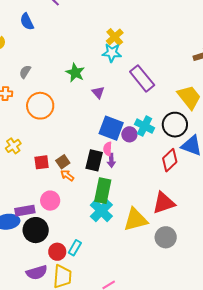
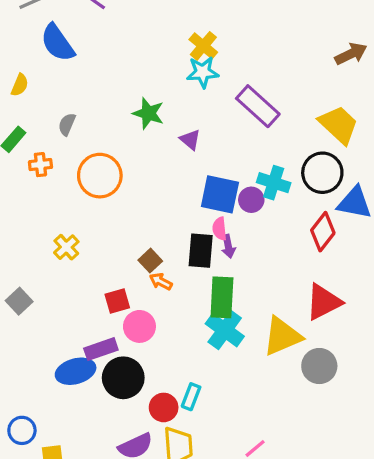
blue semicircle: (27, 22) -> (58, 43), size x1.4
red square: (42, 162) -> (117, 301), moved
gray circle: (166, 237) -> (319, 366), moved

